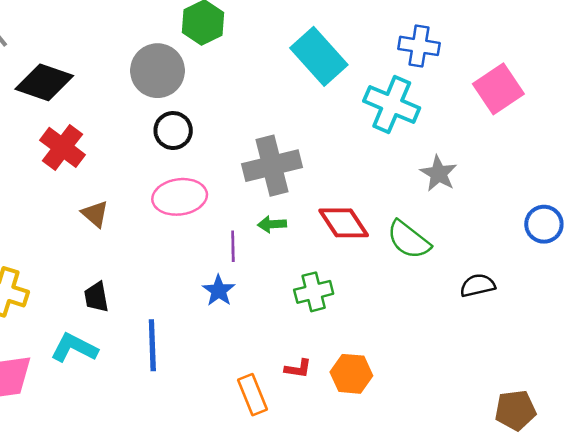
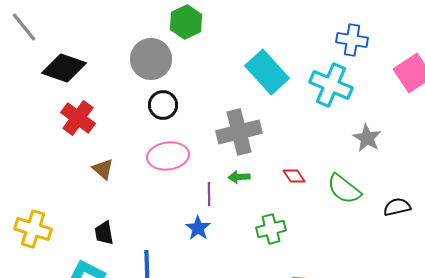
cyan rectangle: (319, 56) -> (267, 72), moved
red diamond: (344, 223) -> (294, 176), size x0.6
black semicircle: (478, 285) -> (397, 207), moved

